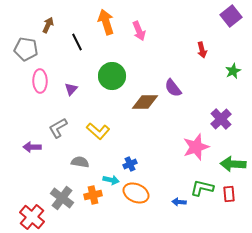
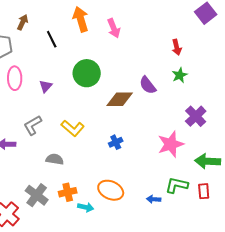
green star: (233, 71) -> (180, 75), moved
blue cross: (130, 164) -> (116, 142), moved
cyan arrow: (111, 180) -> (86, 207), moved

